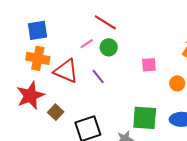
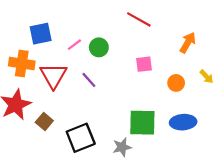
red line: (105, 22) -> (139, 19), moved
blue square: (37, 30) -> (41, 34), moved
red triangle: (66, 71) -> (53, 76), turned 40

